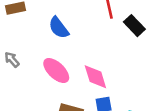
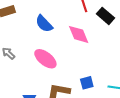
pink diamond: (95, 77) -> (79, 34), moved

